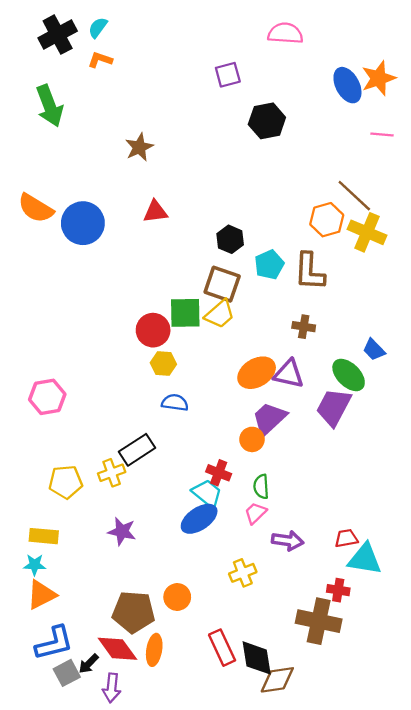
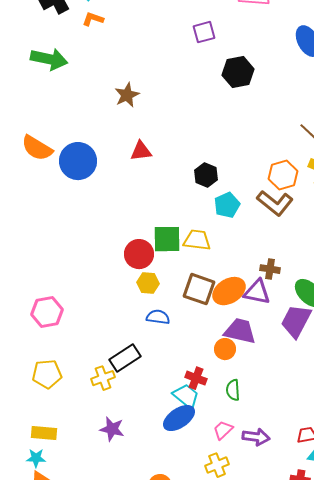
green arrow: (50, 106) -> (49, 59), turned -57
orange hexagon: (327, 220) -> (283, 175), moved
cyan pentagon: (269, 265) -> (227, 205), moved
brown L-shape: (309, 271) -> (275, 203), turned -54
brown square: (222, 284) -> (199, 289), moved
yellow trapezoid: (220, 314) -> (197, 240), turned -132
brown cross: (304, 327) -> (270, 269), moved
purple trapezoid: (269, 419) -> (240, 331), turned 56
yellow pentagon: (66, 482) -> (47, 374), moved
pink trapezoid: (255, 513) -> (223, 430), moved

